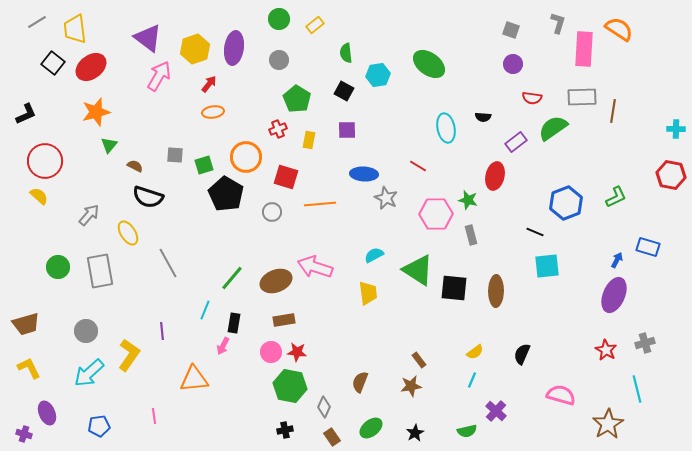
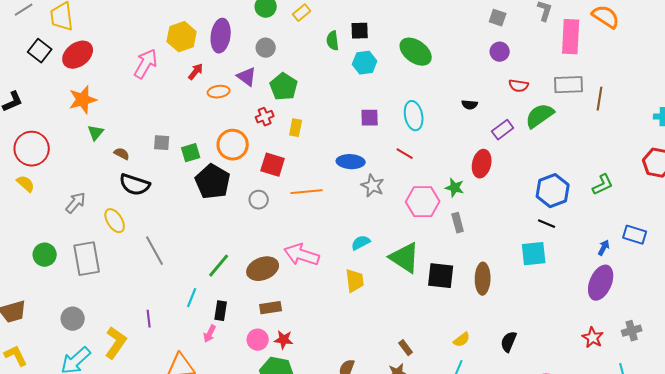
purple triangle: (148, 38) -> (247, 77), moved, size x0.7
black square: (344, 91) -> (360, 31), moved, turned -30
orange ellipse: (213, 112) -> (219, 92), moved
cyan ellipse: (446, 128) -> (414, 116), moved
purple square: (347, 130) -> (370, 118), moved
black line: (535, 232) -> (547, 224), moved

